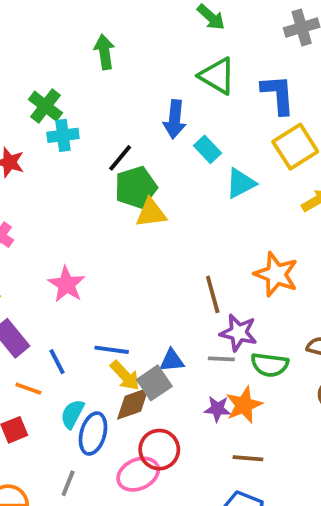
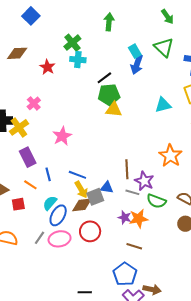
cyan rectangle: (207, 149) -> (135, 51), moved
brown line: (213, 294) -> (127, 169), moved
pink ellipse: (138, 474) -> (60, 239), moved

